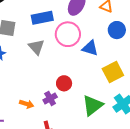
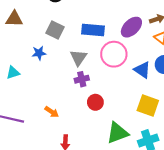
blue triangle: (90, 48) -> (142, 70), moved
yellow square: (113, 72) -> (148, 106), turned 30
purple cross: (50, 99) -> (82, 79), moved

